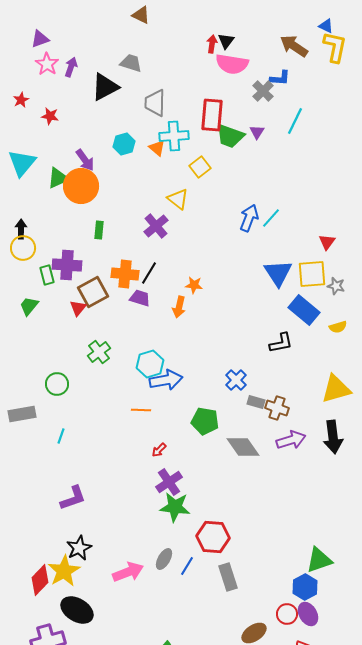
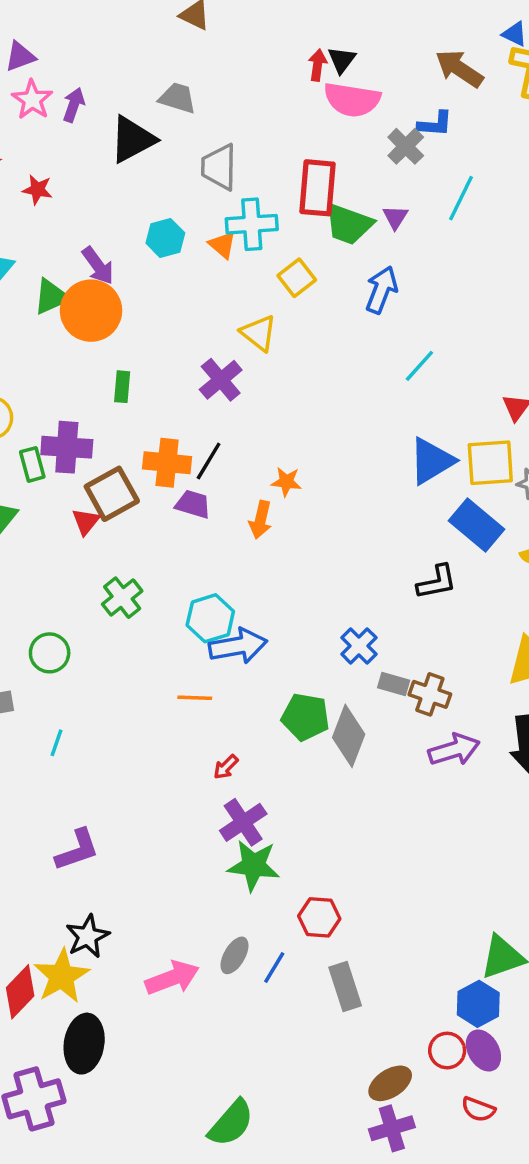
blue arrow: (249, 218) -> (381, 290), moved
blue triangle: (278, 273) -> (432, 461), turned 32
gray diamond: (243, 447) -> (349, 736), moved, turned 56
red hexagon: (213, 537) -> (319, 917), size x0.7
black ellipse: (77, 610) -> (84, 1044), turned 68

